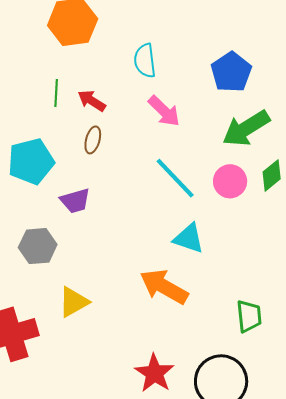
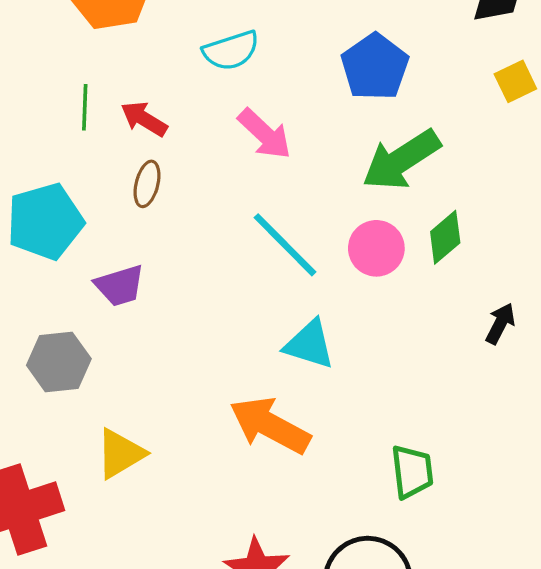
cyan semicircle: (145, 61) -> (231, 51), turned -100

